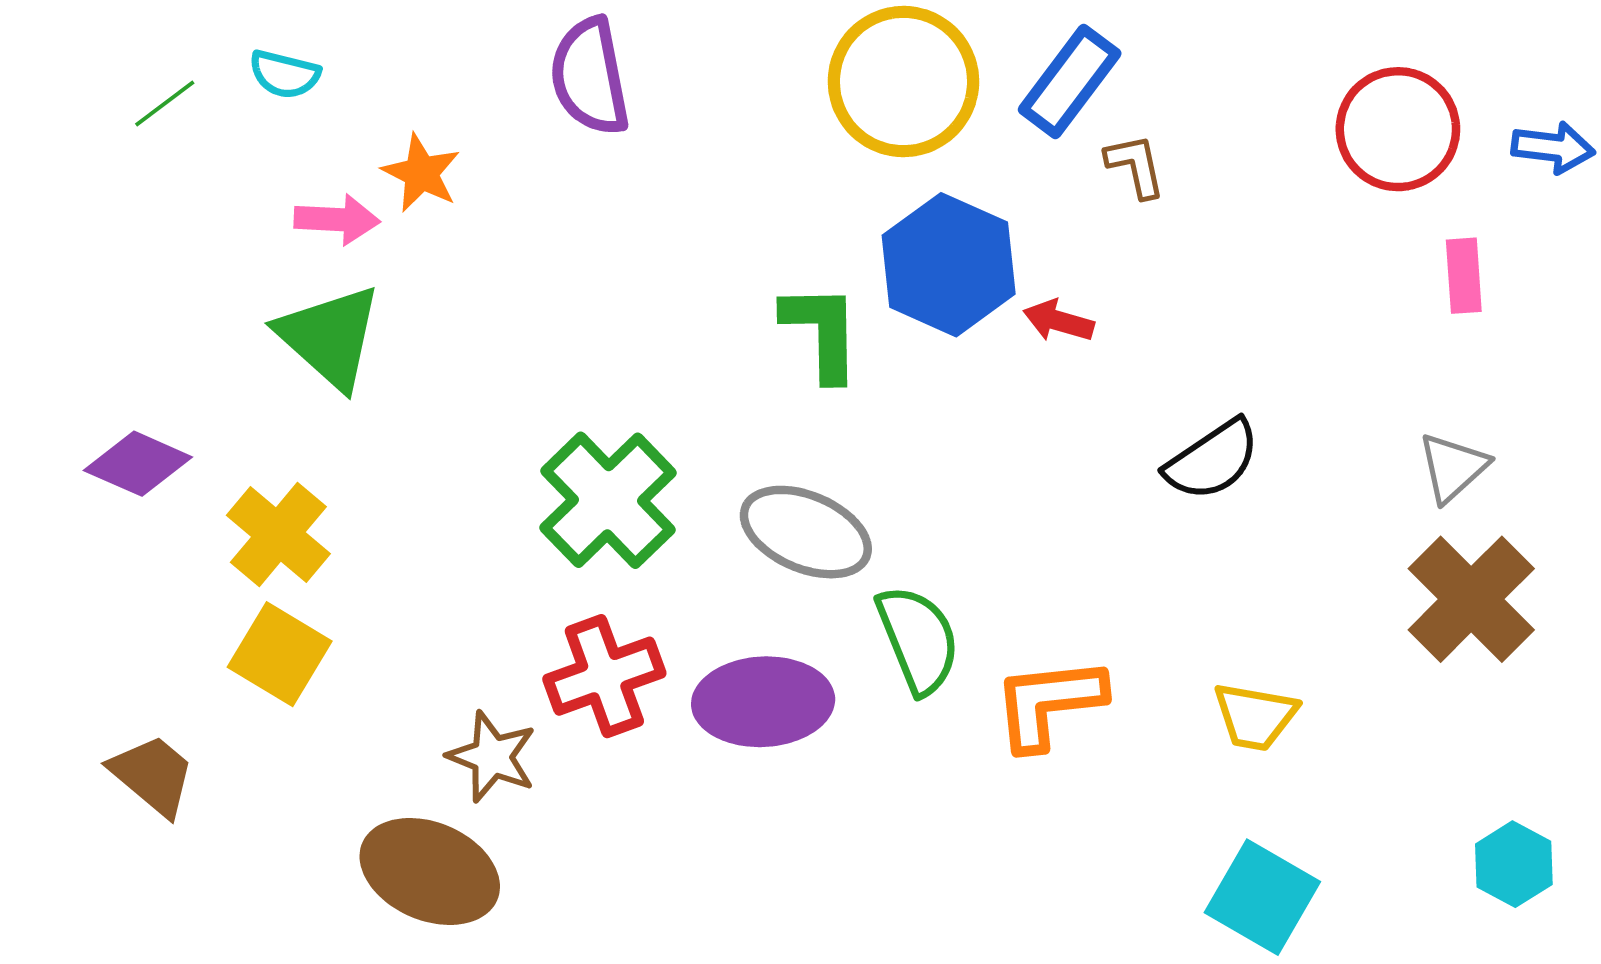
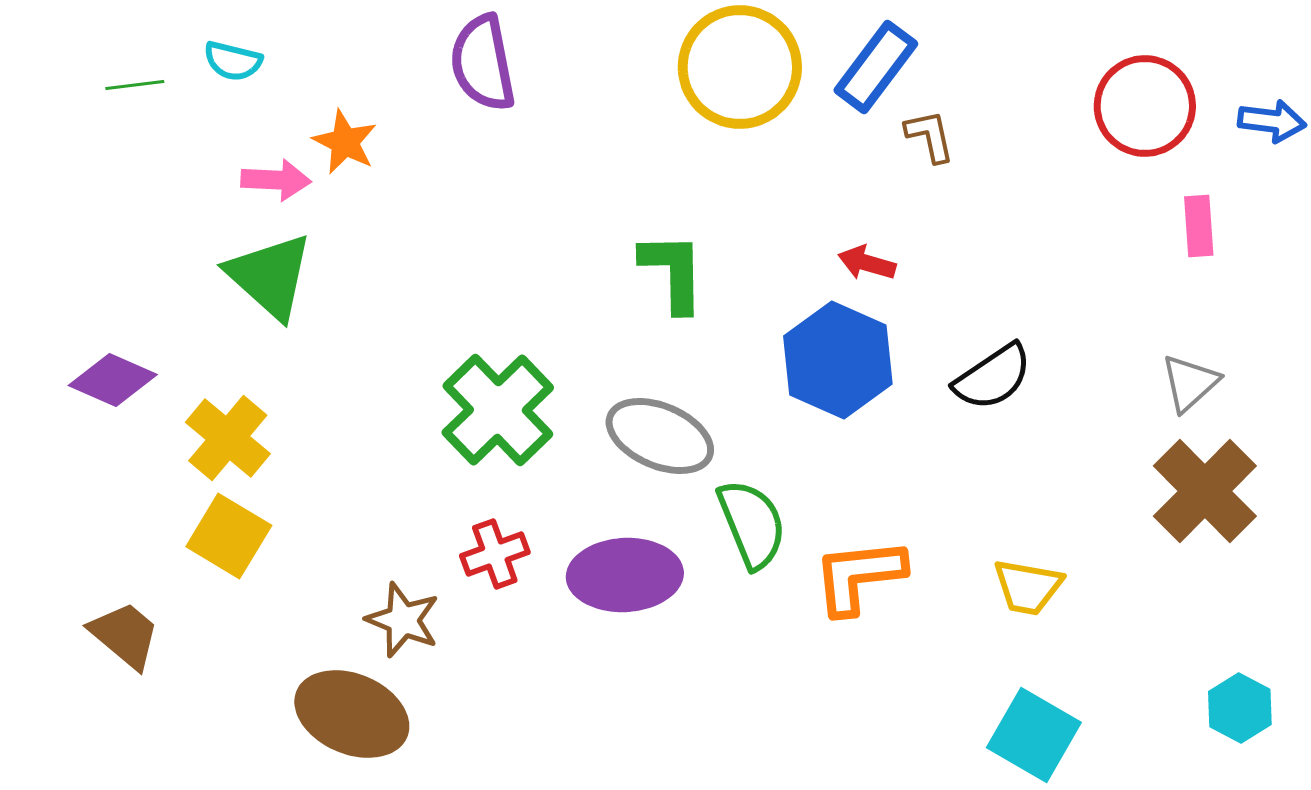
green line: (165, 104) -> (135, 85), turned 30
blue hexagon: (949, 265) -> (838, 360), moved
red cross: (604, 676) -> (495, 554), size x0.7

